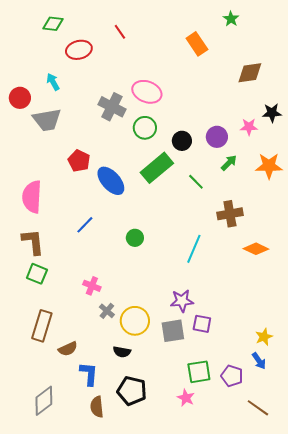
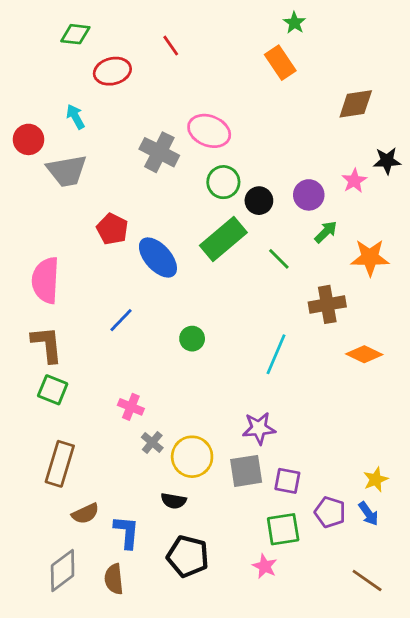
green star: (231, 19) -> (295, 23), moved
pink star: (249, 127) -> (354, 181), turned -30
green circle: (145, 128) -> (223, 182), moved
orange star: (269, 166) -> (370, 258), moved
purple square: (202, 324) -> (287, 481), moved
brown semicircle: (68, 349) -> (85, 514), moved
purple pentagon: (232, 376) -> (330, 512), moved
brown semicircle: (97, 407) -> (114, 579), moved

